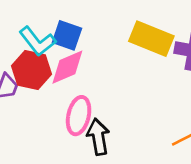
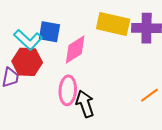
pink diamond: (67, 67) -> (75, 50), moved

